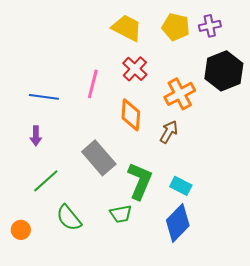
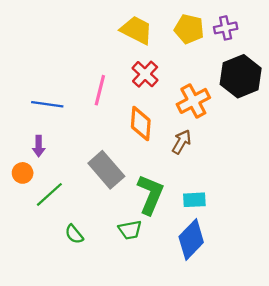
cyan rectangle: (181, 186) -> (194, 200), turned -30
green semicircle: (69, 218) -> (74, 234), size x0.7
orange circle: (21, 230) -> (23, 173), moved

